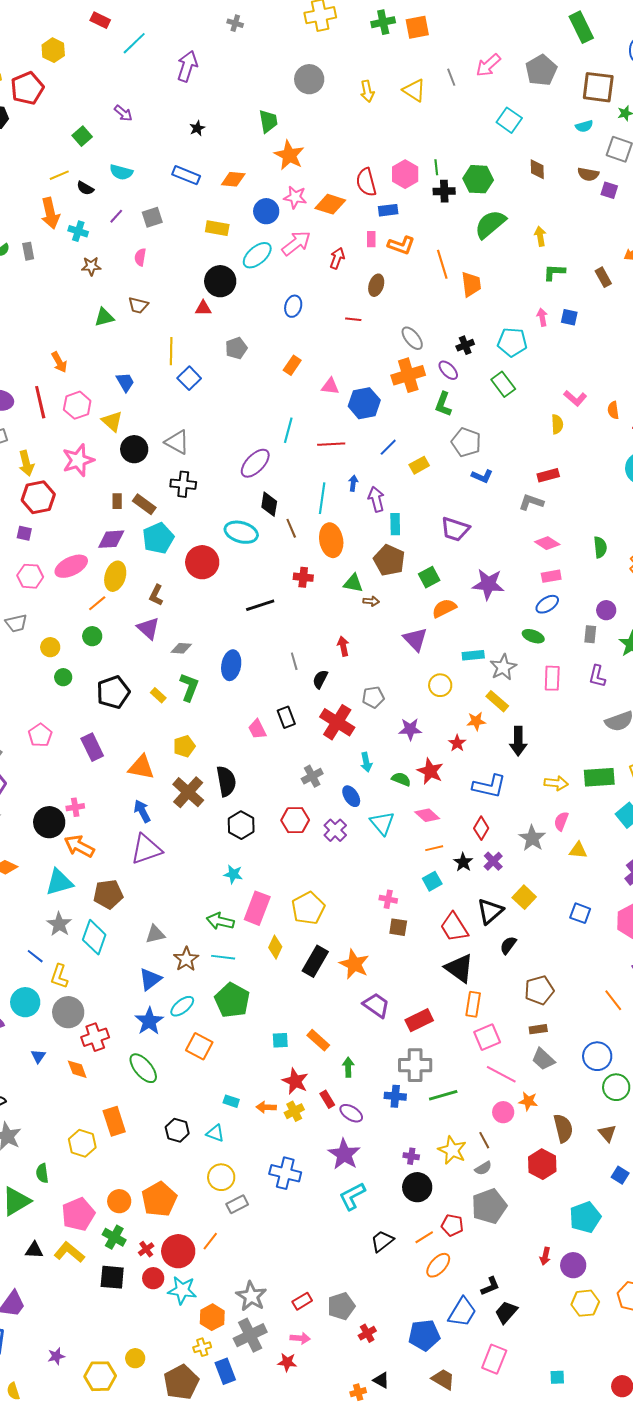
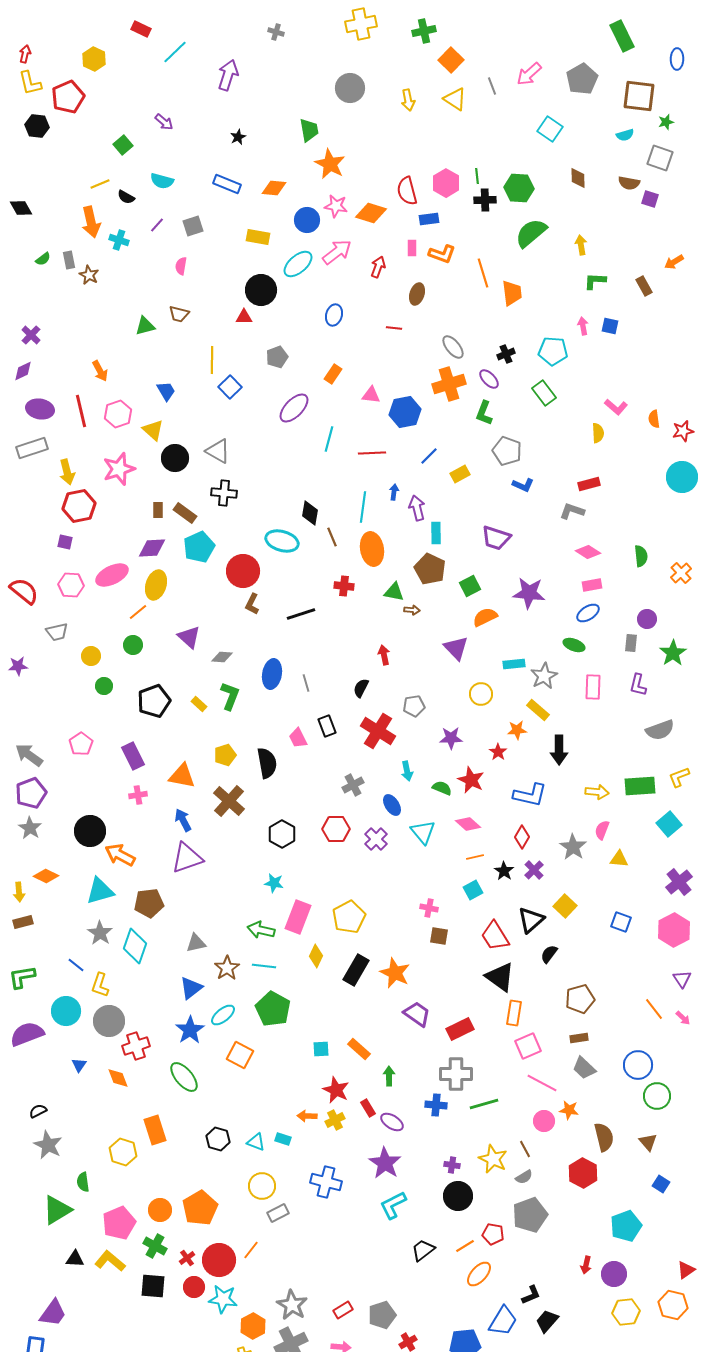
orange square: (417, 27) -> (451, 60), moved, turned -35
brown star: (91, 266) -> (89, 275), moved, turned 30
purple ellipse: (255, 463) -> (294, 408), moved
brown L-shape: (156, 595) -> (252, 604), moved
gray line: (294, 661) -> (306, 683), moved
black semicircle: (226, 781) -> (267, 763), moved
pink cross: (75, 807) -> (138, 795), moved
cyan rectangle: (231, 1101) -> (283, 1139), moved

